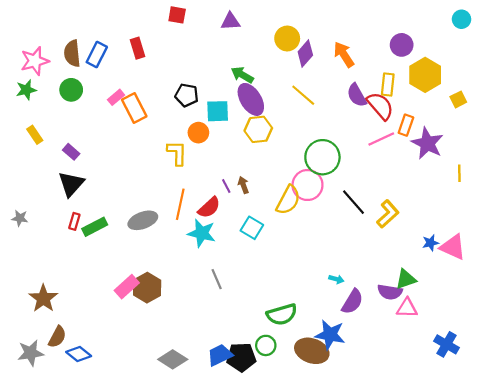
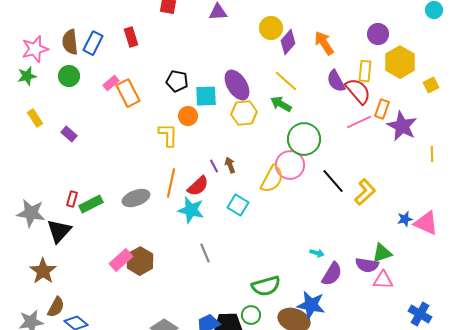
green arrow: (242, 75) -> (281, 104), moved
black triangle: (71, 184) -> (59, 231), moved
gray star: (20, 218) -> (31, 213), moved, size x1.8

